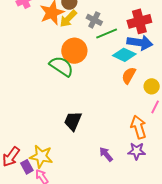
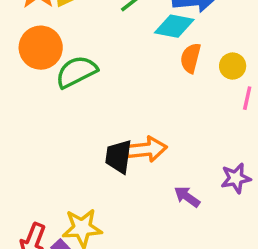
orange circle: (74, 51) -> (41, 48), moved
green semicircle: (61, 66) -> (76, 72), turned -45
orange arrow: (139, 127) -> (147, 149), moved, turned 115

